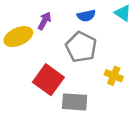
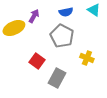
red square: (48, 80) -> (37, 61), size x0.7
gray rectangle: (75, 102) -> (57, 78), turned -66

